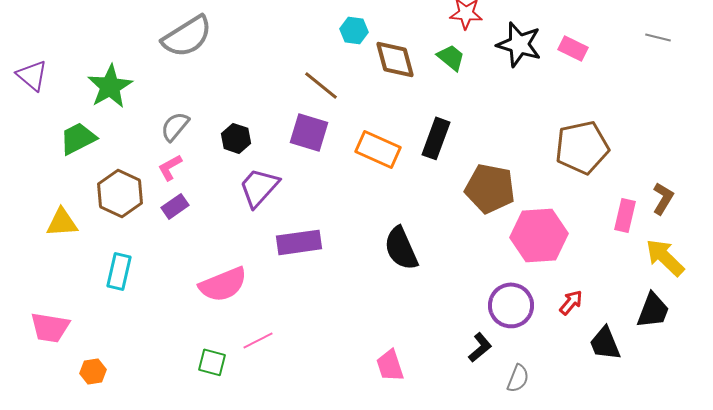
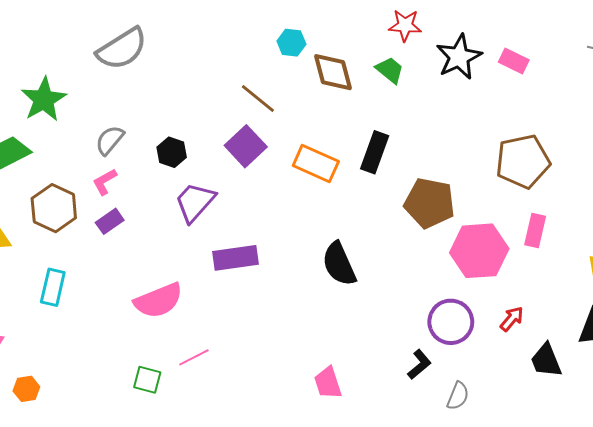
black star: (519, 44) -> (459, 57), turned 30
purple square: (309, 132) -> (246, 146), turned 30
pink rectangle: (625, 215) -> (535, 230), moved

